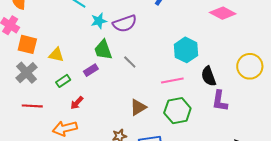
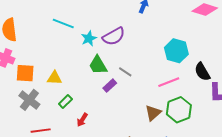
purple rectangle: (91, 70) -> (110, 86), moved
brown triangle: (138, 107) -> (153, 113), moved

